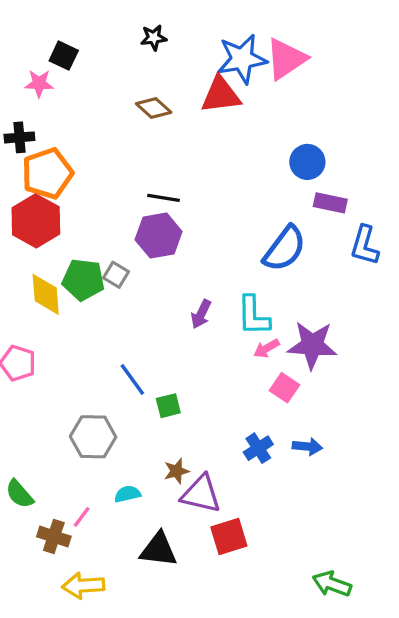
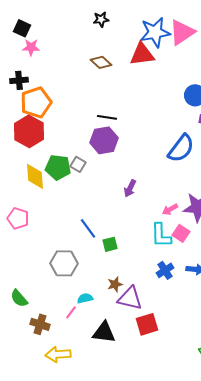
black square: (64, 56) -> (22, 28), moved
cyan L-shape: (253, 316) -> (161, 235), moved
pink line: (82, 517) -> (71, 312), moved

